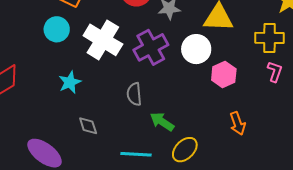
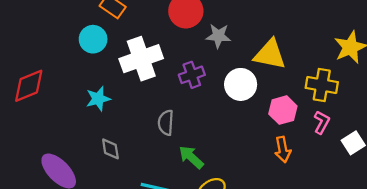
white cross: (103, 40) -> (141, 59), turned 30
purple cross: (151, 47) -> (192, 75), size x0.7
pink hexagon: (224, 75) -> (283, 110), moved
orange arrow: (238, 123) -> (283, 150), moved

